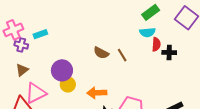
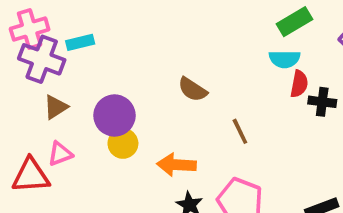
purple cross: (21, 45) -> (42, 59), size x1.6
brown line: (122, 55) -> (240, 131), moved
brown triangle: (22, 70) -> (56, 107), moved
pink triangle: (36, 93) -> (60, 154), size x0.6

